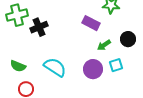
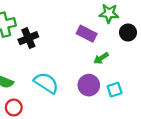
black circle: (128, 39) -> (128, 32), moved
cyan square: (116, 65) -> (115, 90), moved

